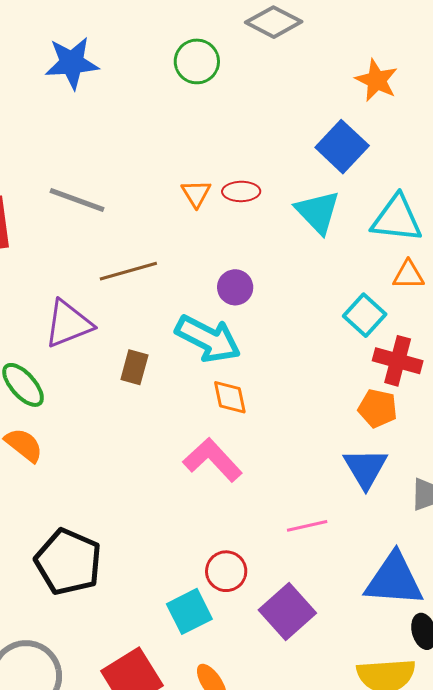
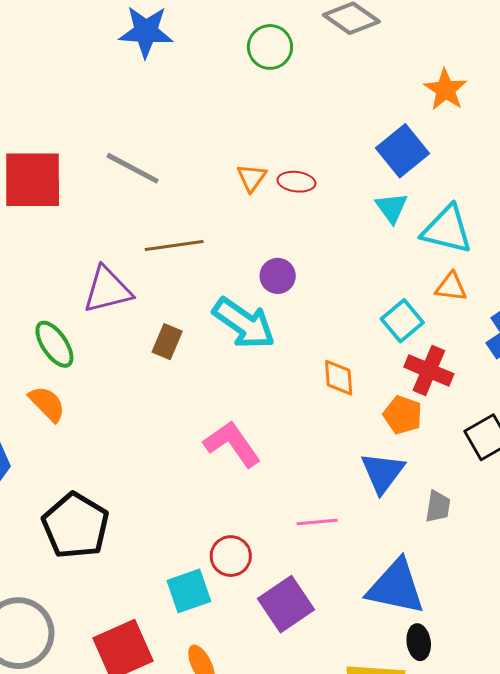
cyan triangle: (318, 212) -> (392, 208), moved, size x0.7
orange diamond: (230, 397) -> (339, 378), moved

